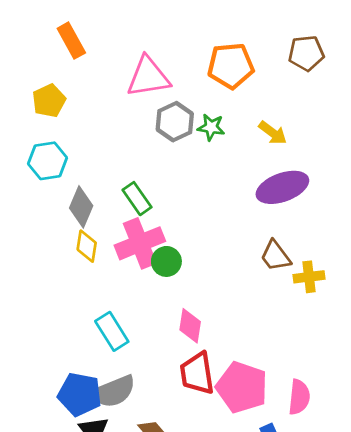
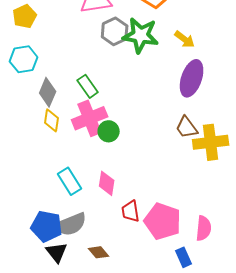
green star: (211, 127) -> (141, 35), size x1.8
purple ellipse: (282, 187) -> (192, 78), turned -51
yellow cross: (309, 277) -> (211, 142), size x1.6
pink diamond: (190, 326) -> (107, 183), moved
red trapezoid: (197, 373) -> (131, 211), size x0.7

